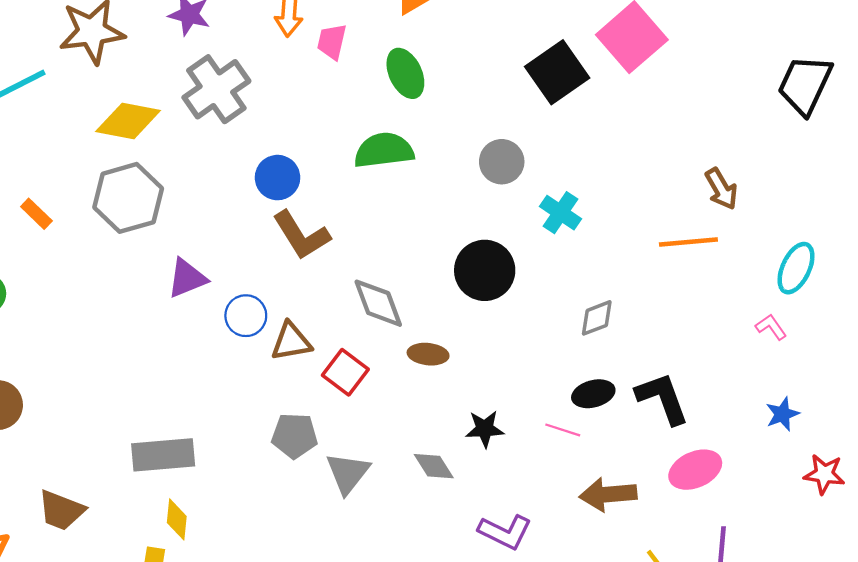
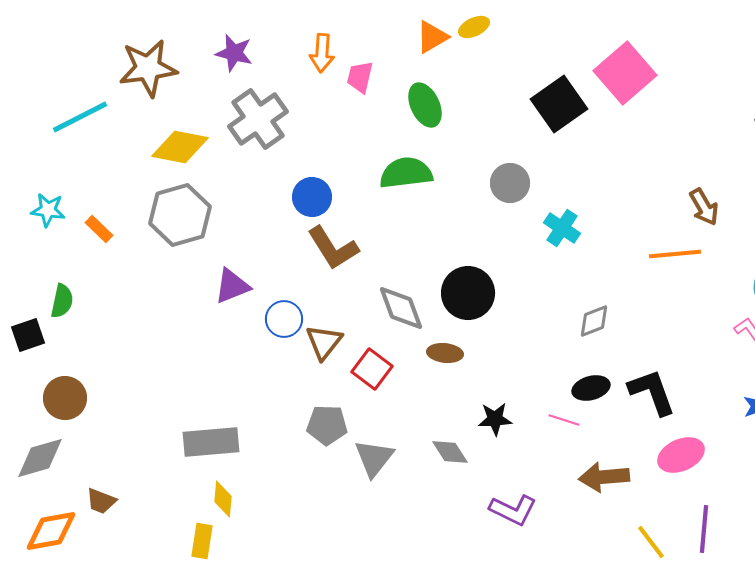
black circle: (485, 270) -> (468, 293), moved
brown triangle: (291, 342) -> (324, 342), turned -42
brown trapezoid: (61, 510) -> (101, 501), moved, size x0.7

